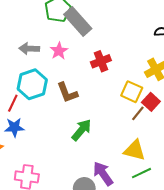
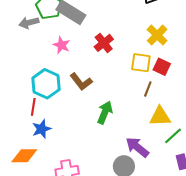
gray arrow: (29, 49) -> (29, 23), moved
brown line: (138, 113) -> (148, 89), moved

